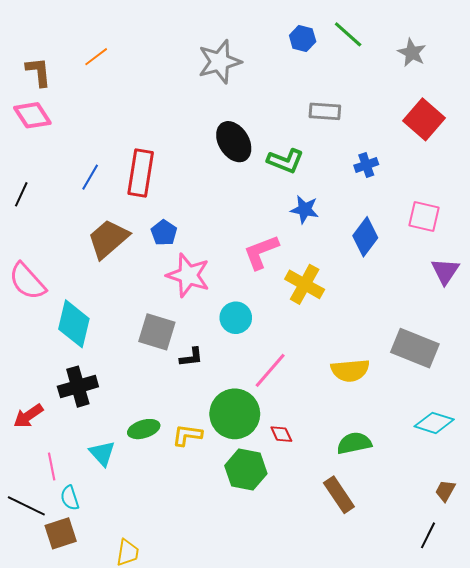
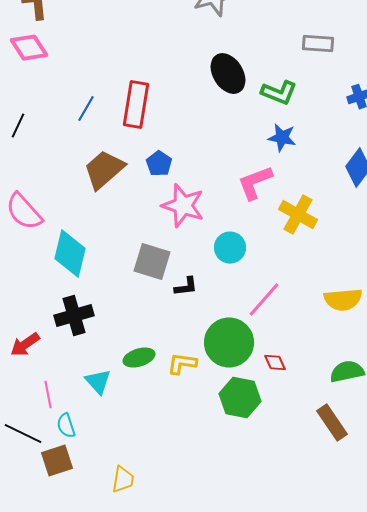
blue star: (305, 209) -> (282, 138), moved

